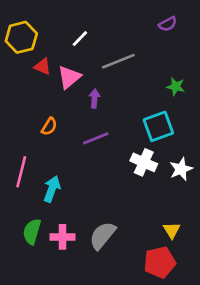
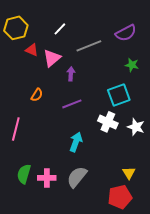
purple semicircle: (168, 24) -> (126, 33), moved, size x1.5
white star: (181, 169) -> (136, 127), turned -30
cyan arrow: (52, 189) -> (76, 142), moved

